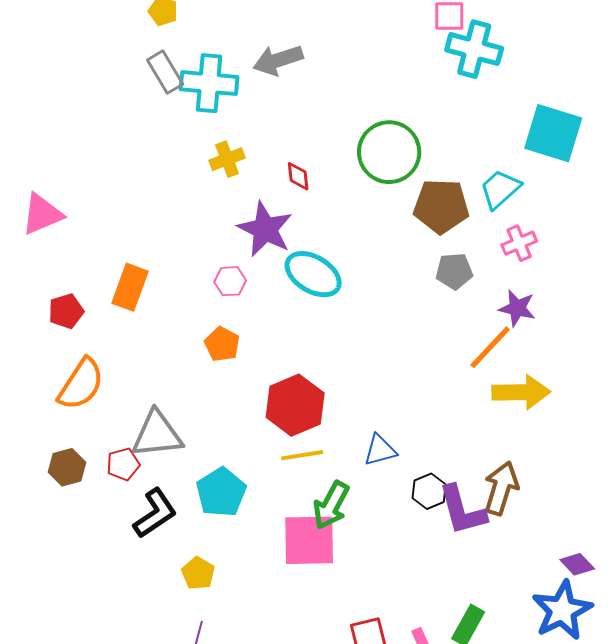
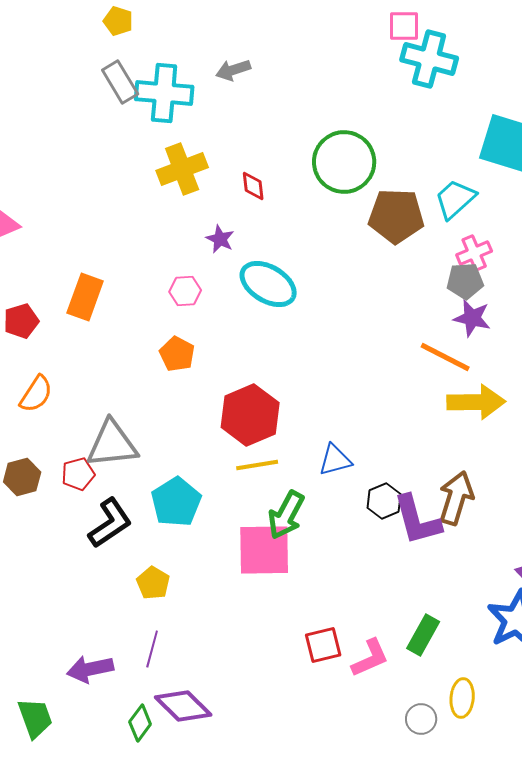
gray arrow: (278, 60) -> (233, 70), size x0.7
yellow cross: (227, 159) -> (182, 169), size x1.4
purple star: (265, 229) -> (220, 239), size x0.5
gray pentagon: (454, 271) -> (465, 281), moved
orange line: (490, 347) -> (445, 357), turned 74
orange semicircle: (81, 384) -> (36, 394), size x0.7

